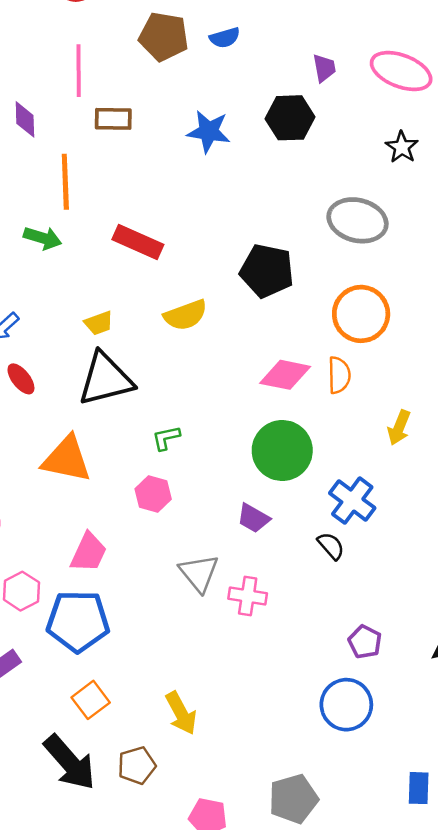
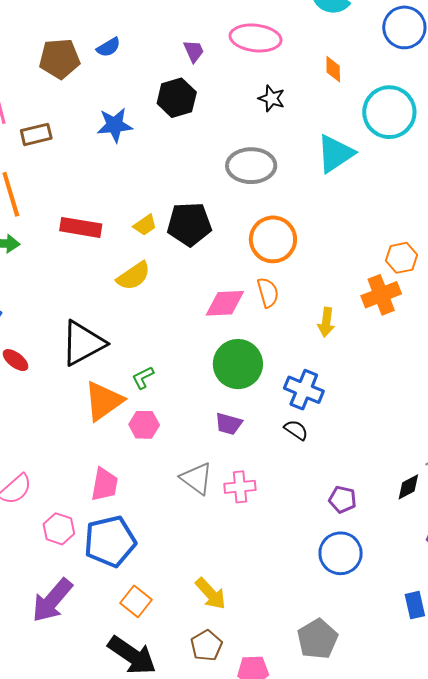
yellow trapezoid: (99, 323) -> (145, 225), moved
orange triangle: (67, 459) -> (104, 401), moved, turned -33
brown pentagon: (137, 765) -> (206, 646), moved

